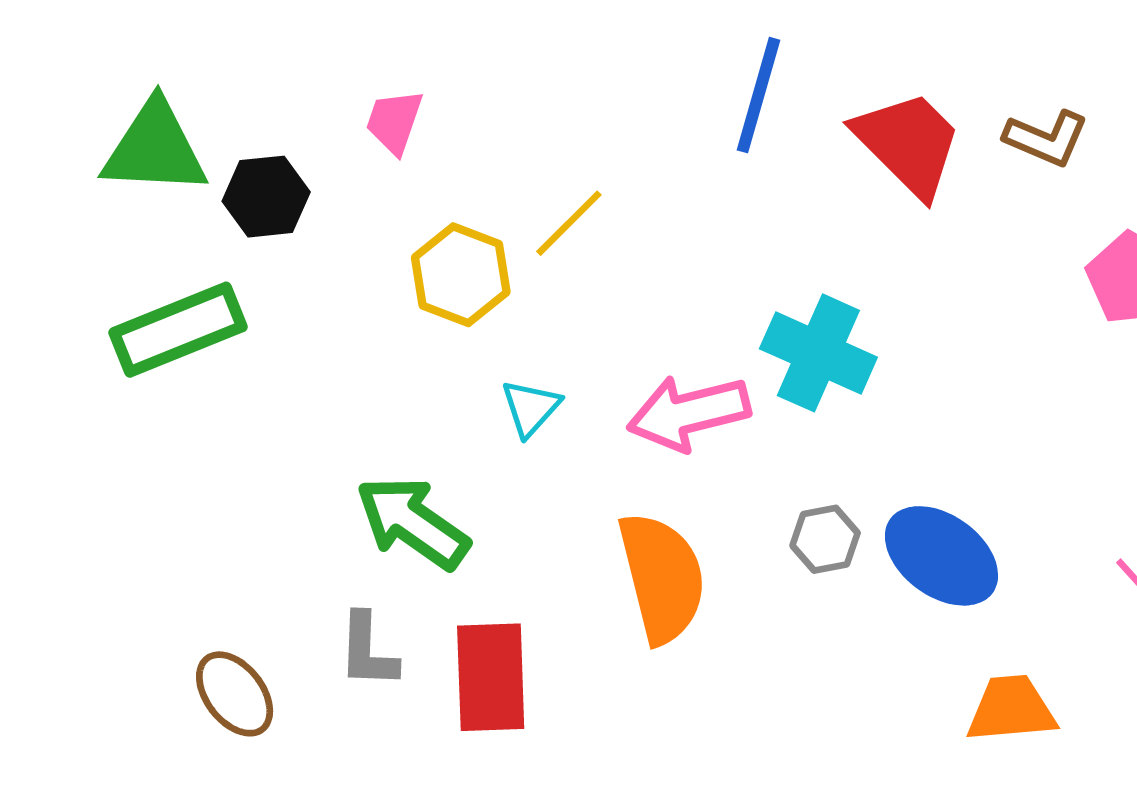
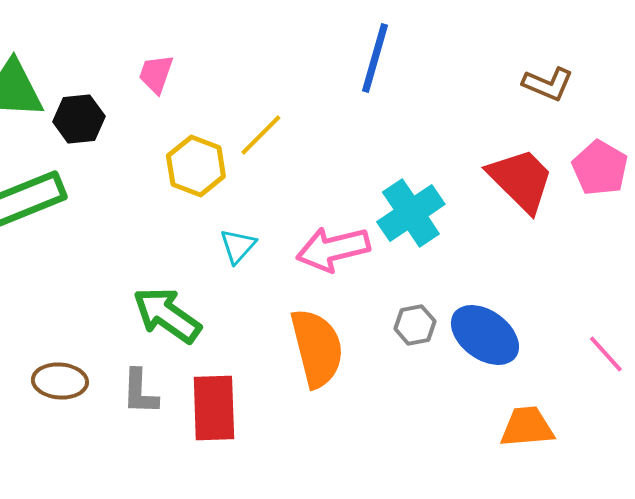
red trapezoid: (908, 143) -> (521, 180), moved
cyan cross: (818, 353) -> (411, 213), turned 32
brown ellipse: (235, 694) -> (60, 381), moved, turned -48

